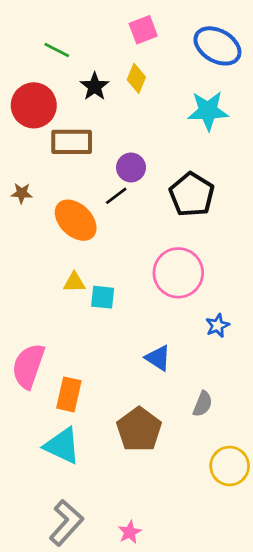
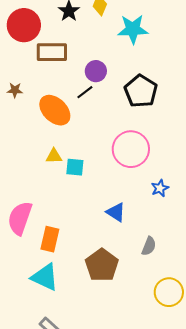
cyan star: (208, 111) -> (133, 29), moved

